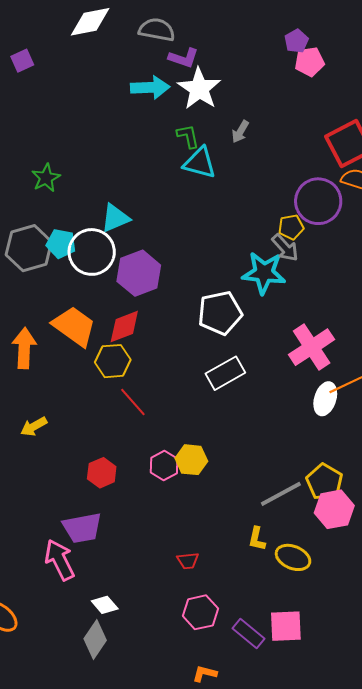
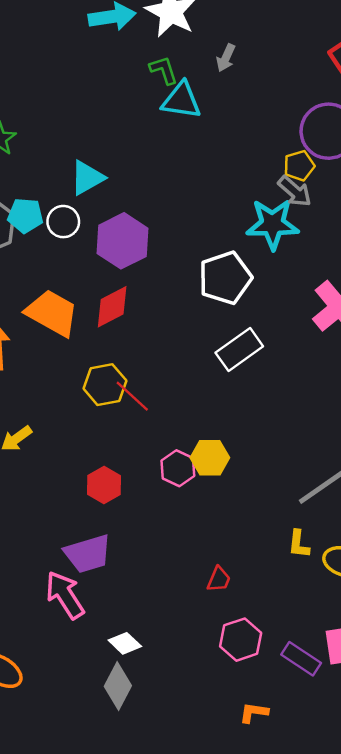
white circle: (92, 252) -> (63, 222), size x0.6
yellow hexagon: (113, 361) -> (105, 385), moved
red trapezoid: (188, 561) -> (219, 579), turned -55

